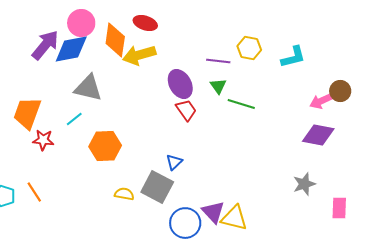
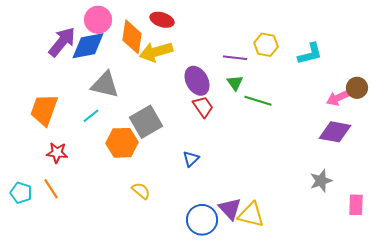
red star: (43, 140) -> (57, 153), moved
gray square: (157, 187) -> (146, 122), moved, turned 32
yellow semicircle: (124, 194) -> (141, 191), turned 30

